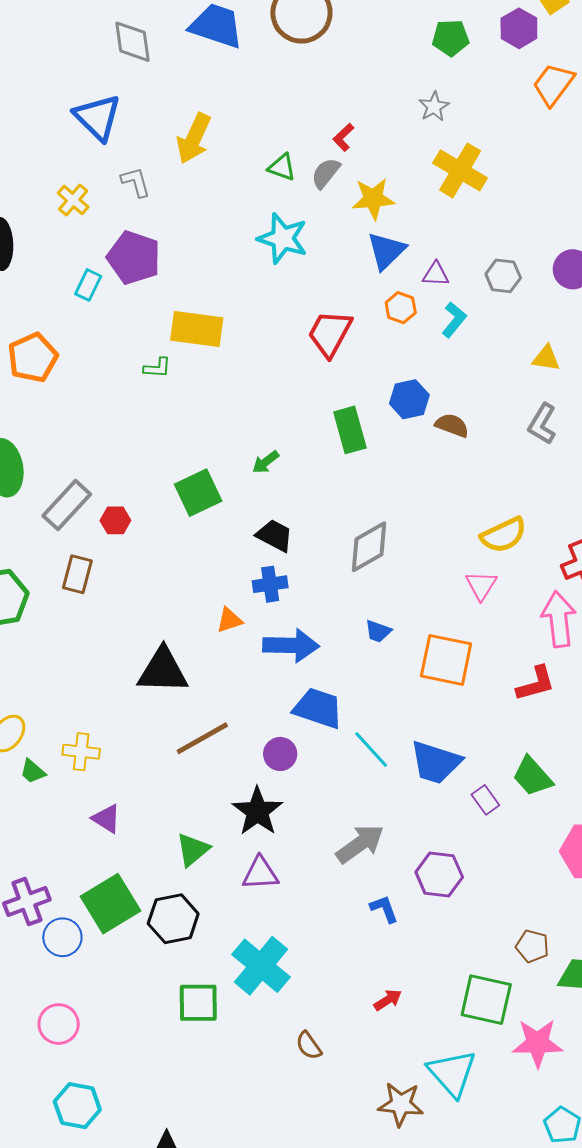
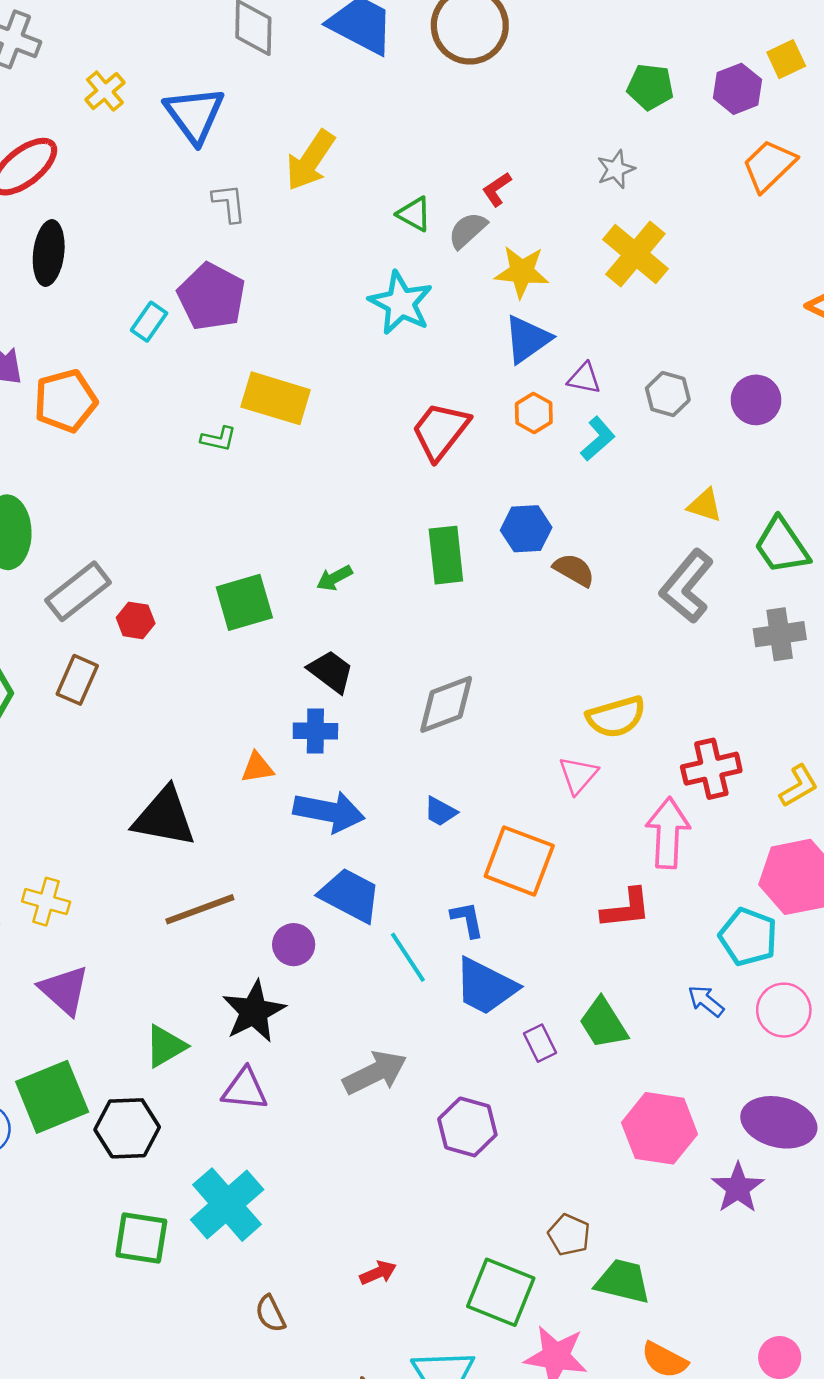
yellow cross: (73, 200) -> (105, 91), moved
gray L-shape: (542, 424) -> (687, 586), size x1.4
purple triangle: (106, 819) -> (64, 990), size x1.4
blue L-shape: (384, 909) -> (467, 919), moved

